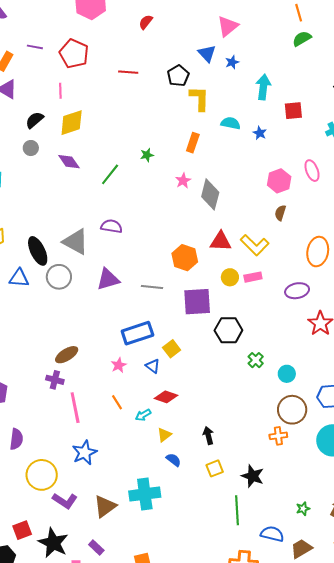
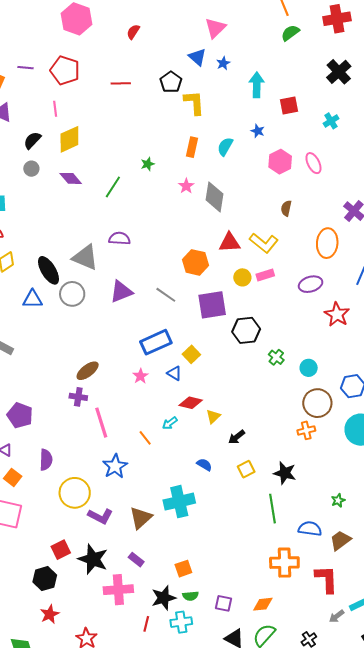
cyan semicircle: (231, 123) -> (225, 147), moved, turned -66
pink hexagon: (279, 181) -> (280, 162), moved
gray line: (152, 287) -> (166, 295), turned 35
orange line: (117, 402) -> (145, 438), moved
yellow triangle: (164, 435) -> (213, 416), moved
black arrow: (208, 435) -> (237, 437), turned -108

